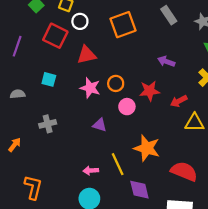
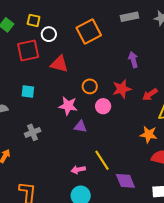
gray rectangle: (169, 15) -> (130, 17), turned -60
red square: (55, 36) -> (28, 51), turned -30
red triangle: (87, 55) -> (59, 64), turned 36
purple arrow: (166, 61) -> (133, 60), turned 63
pink star: (90, 88) -> (68, 106), moved
orange star: (147, 148) -> (149, 134), moved, size x0.7

